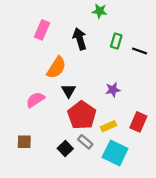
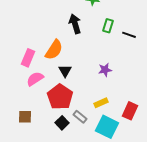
pink rectangle: (42, 30) -> (28, 58), moved
red pentagon: (82, 115) -> (60, 97), moved
red rectangle: (138, 122) -> (130, 111), moved

